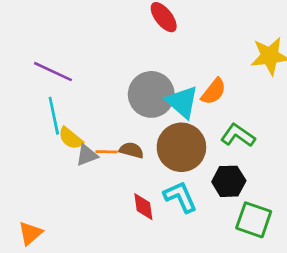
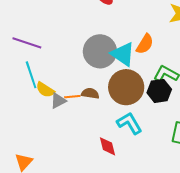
black hexagon: (229, 181) -> (159, 91), moved
red diamond: (143, 207) -> (108, 146), moved

